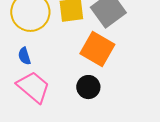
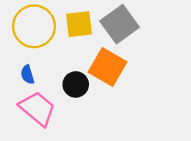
black circle: (88, 87) -> (76, 84), moved

